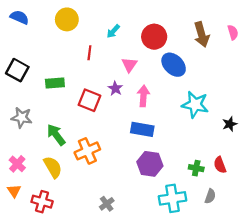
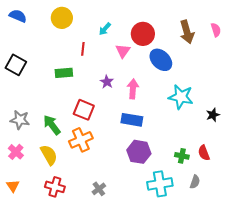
pink triangle: (129, 65) -> (123, 51), moved
green rectangle: (55, 83) -> (64, 73), moved
red square: (89, 100) -> (84, 110), moved
gray star: (22, 118) -> (20, 120), moved
orange triangle: (14, 191) -> (13, 186), moved
red cross: (42, 202) -> (55, 187), moved

